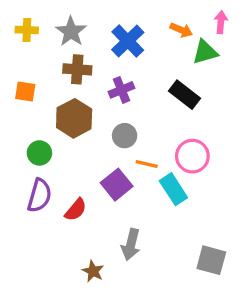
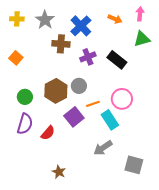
green triangle: (205, 52) -> (142, 39), moved
brown cross: (77, 69) -> (61, 44), moved
purple cross: (121, 90) -> (88, 57), moved
orange square: (25, 91) -> (16, 58), turned 32
brown hexagon: (74, 118) -> (56, 91), moved
orange line: (147, 164) -> (93, 104), turned -32
gray arrow: (131, 244) -> (103, 148), moved, turned 42

